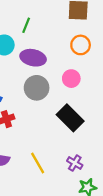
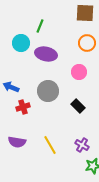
gray circle: (37, 88) -> (48, 91), moved
black rectangle: (70, 118) -> (78, 106), size x0.6

